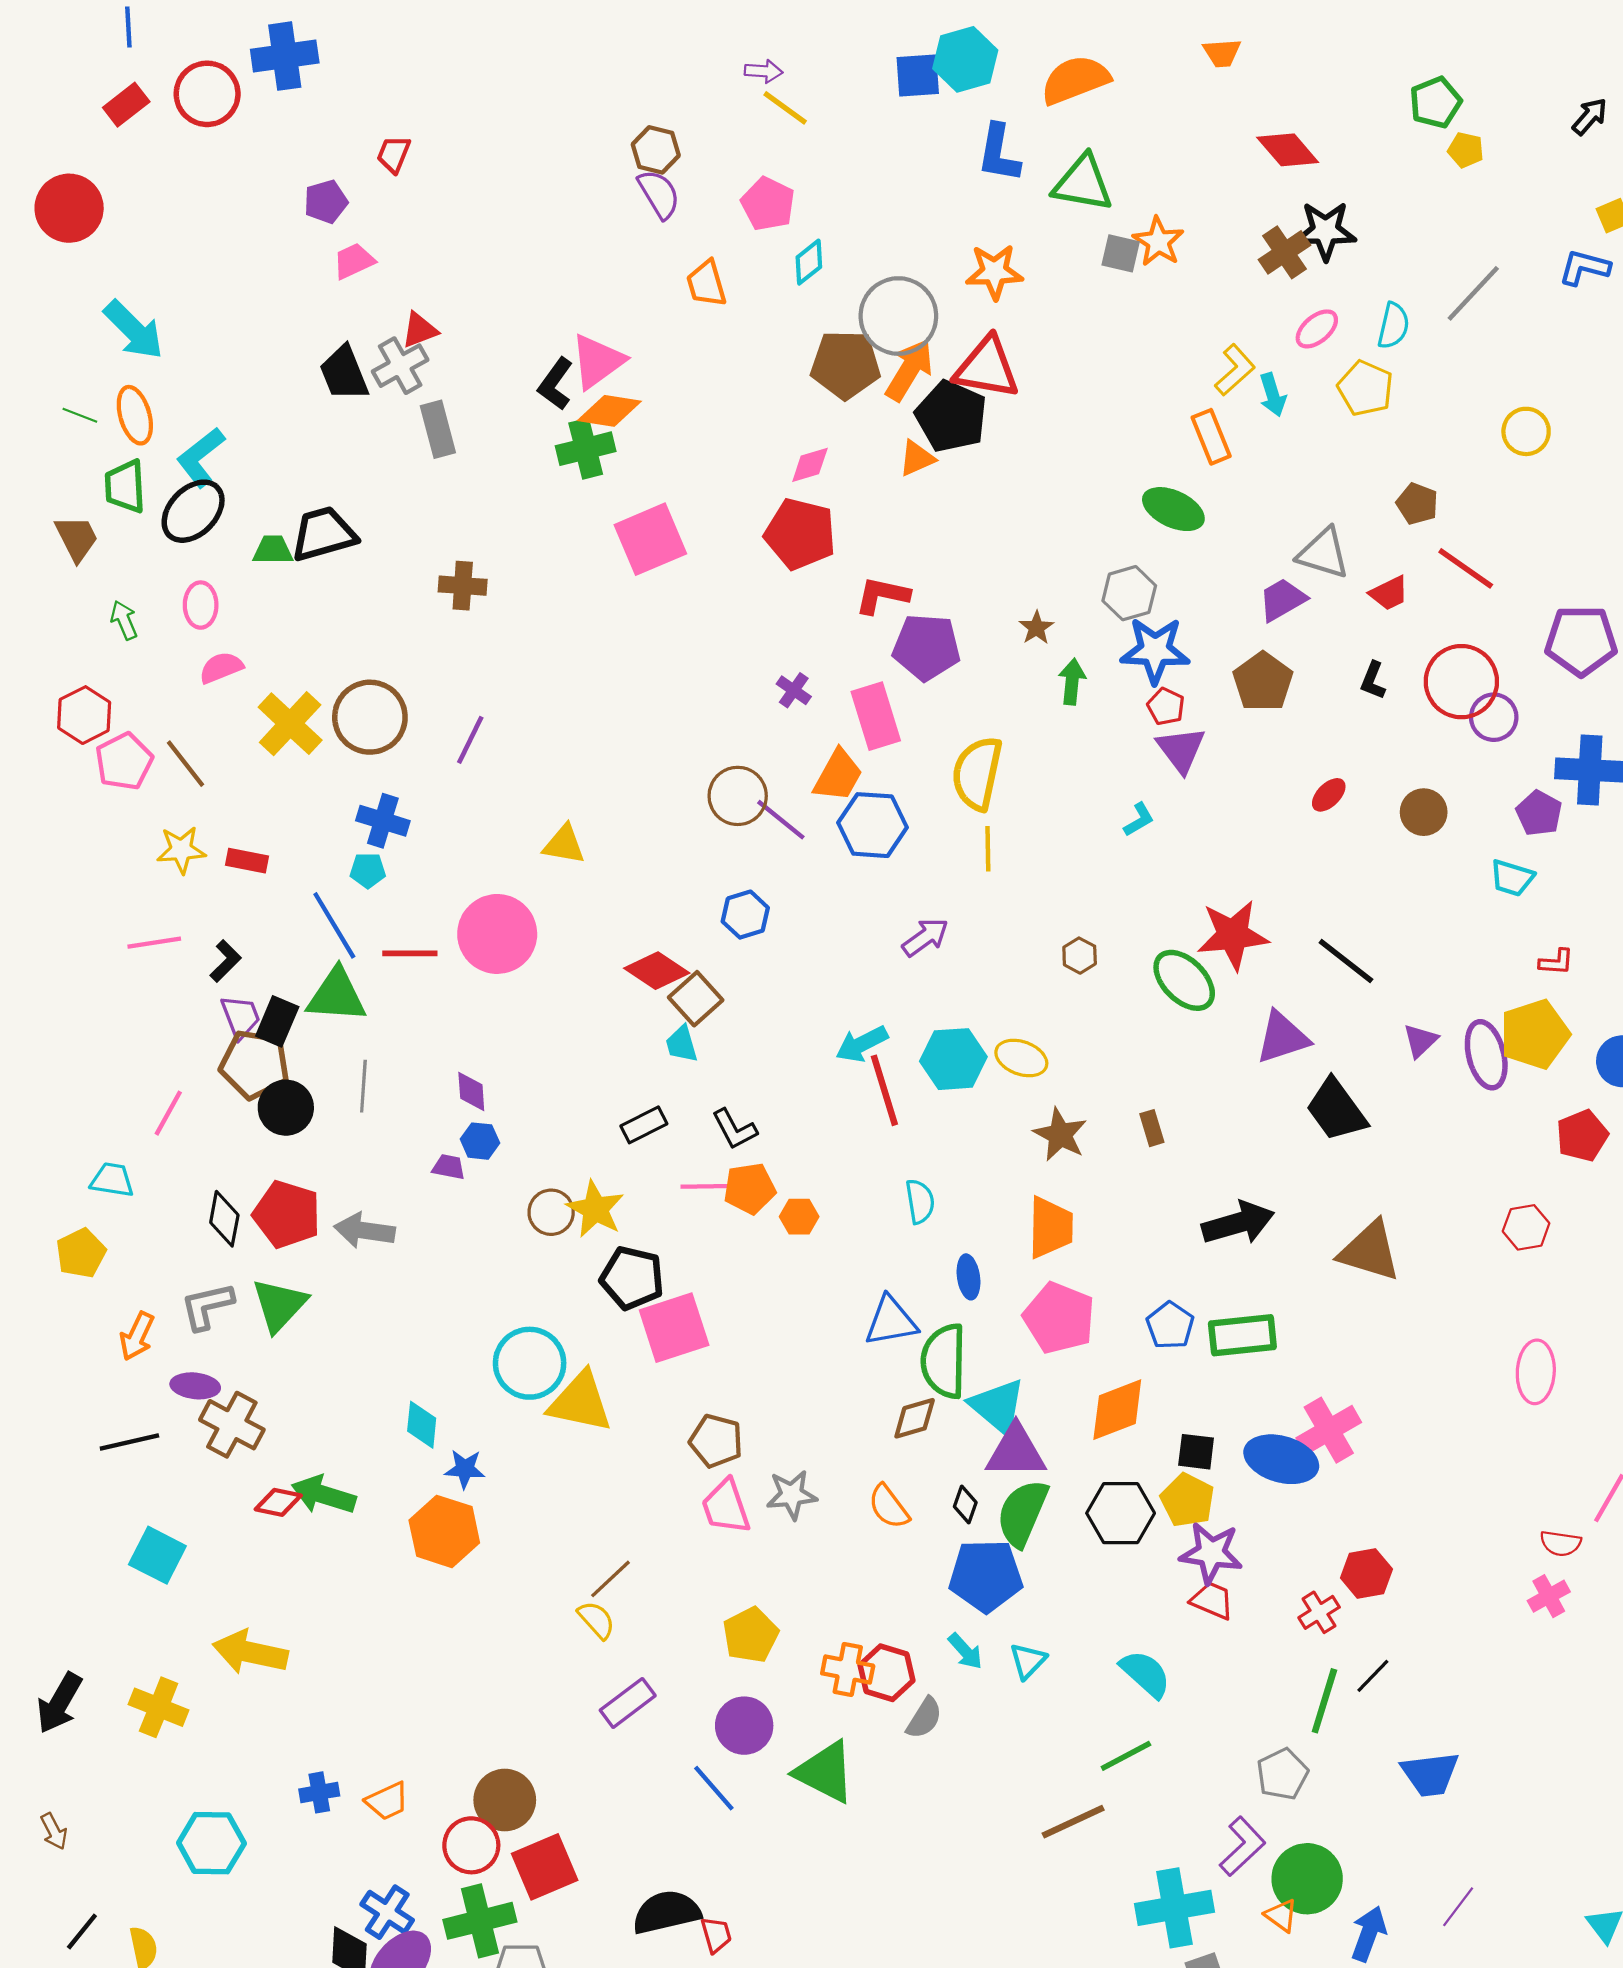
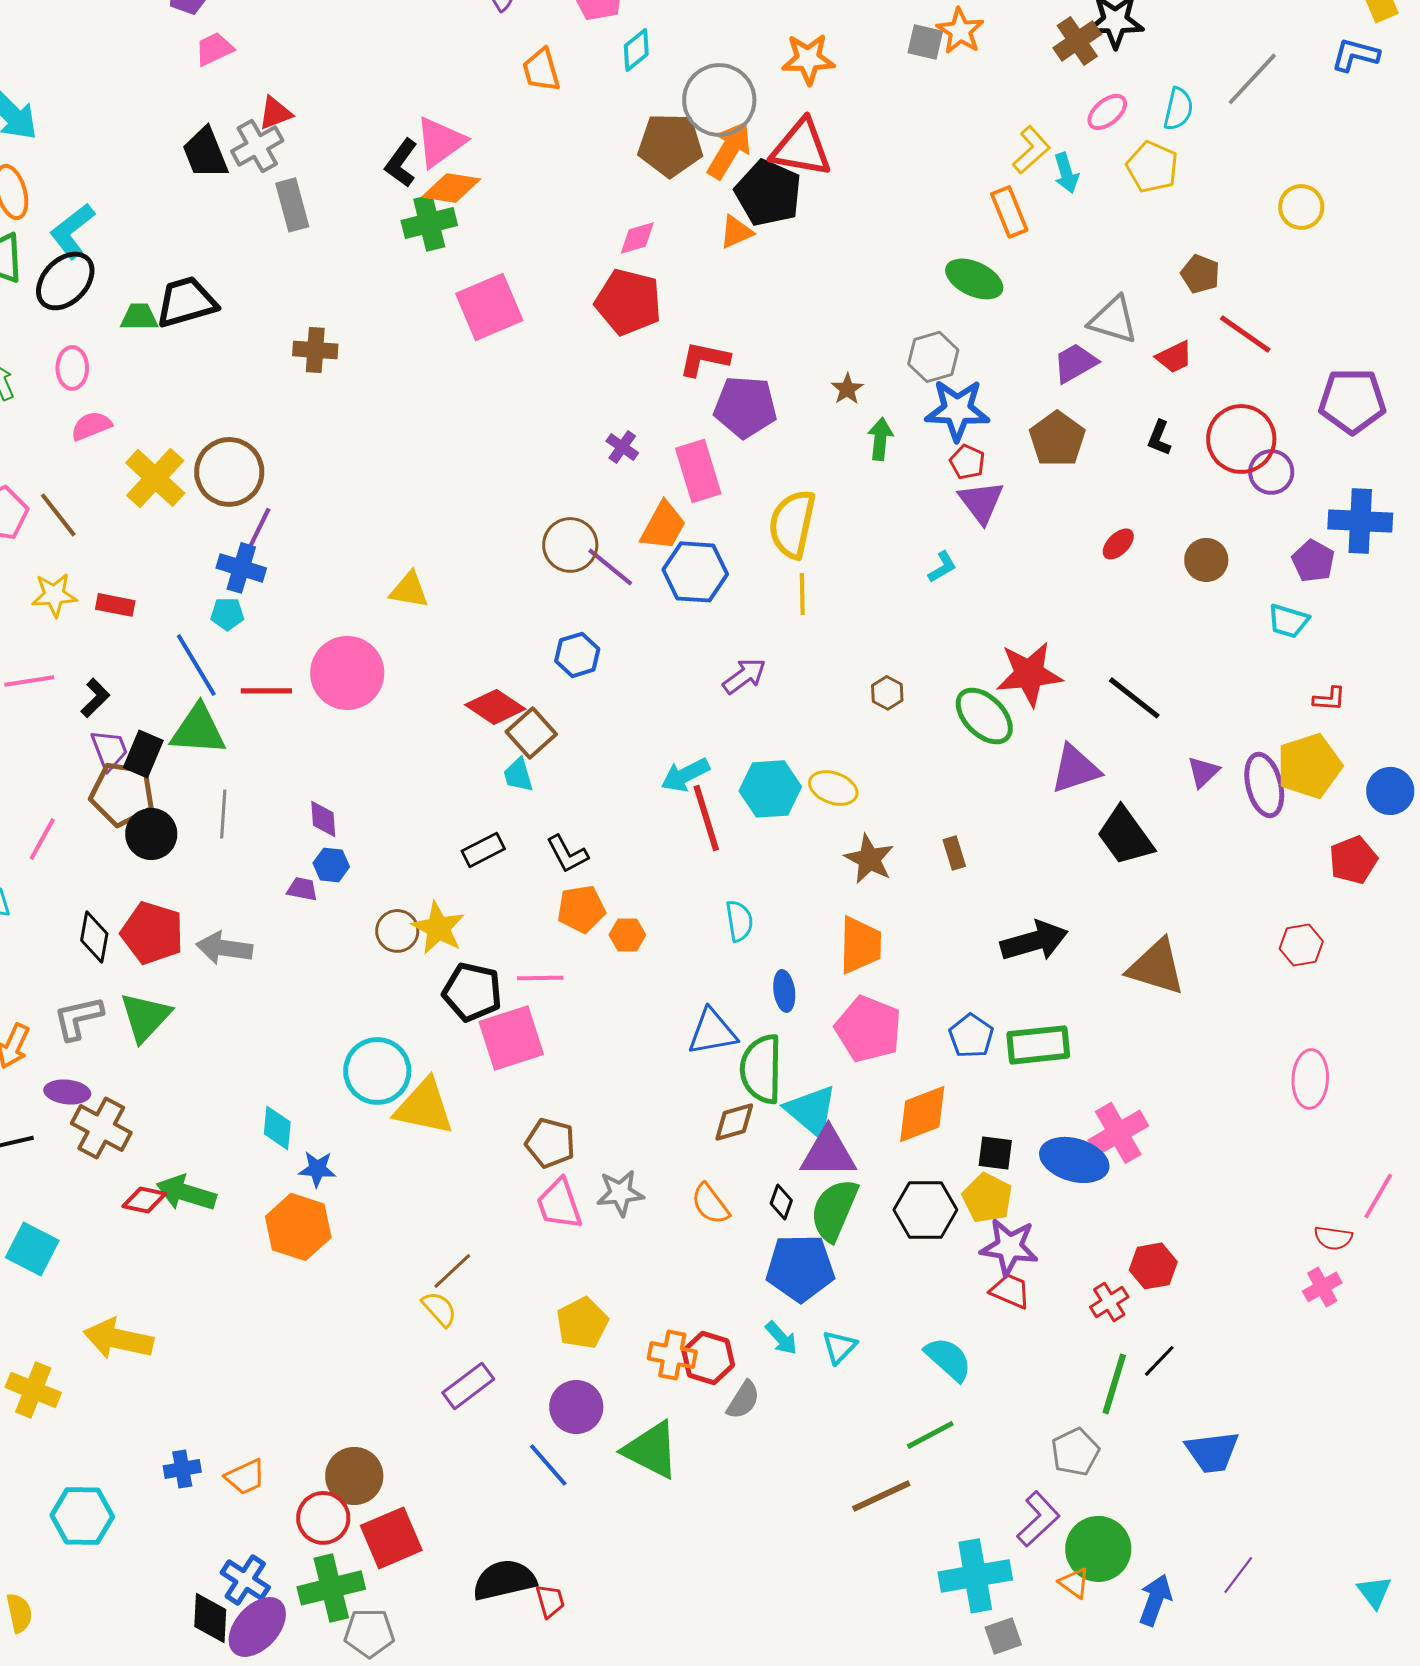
purple line: (470, 740) -> (258, 530), moved
pink line: (705, 1186) -> (540, 978), moved

